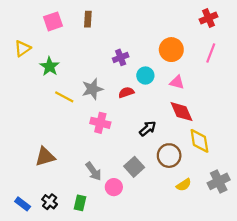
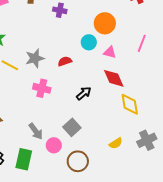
pink line: (211, 53) -> (142, 43), moved
purple cross: (121, 57) -> (60, 10), moved, turned 32
cyan circle: (145, 76) -> (89, 42), moved
brown circle: (169, 156) -> (78, 161), moved
green rectangle: (80, 203) -> (24, 159), size x1.5

